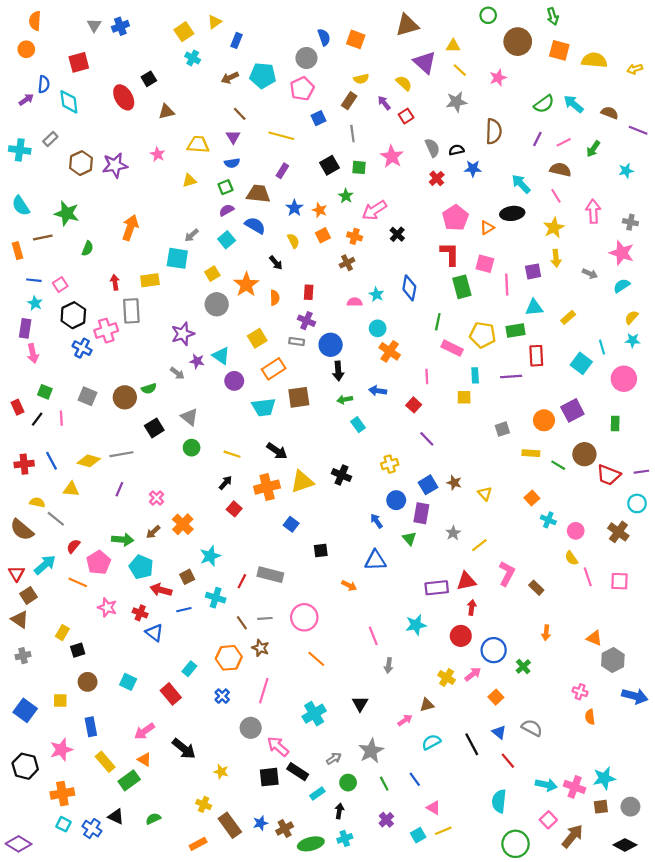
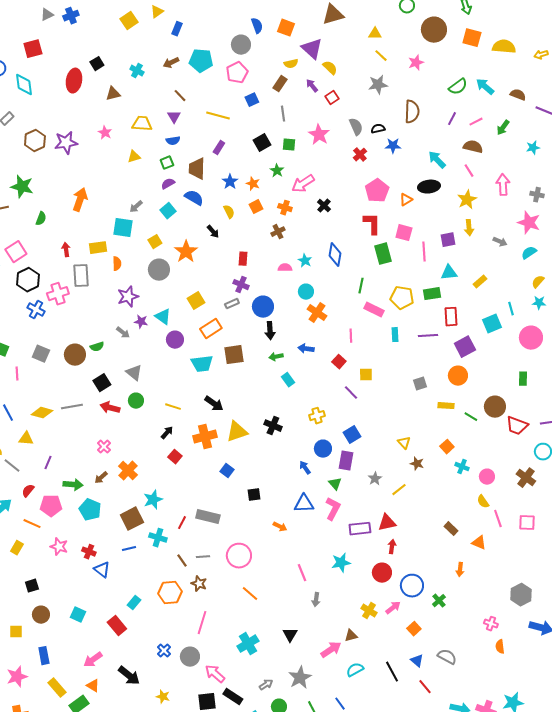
gray triangle: (94, 25) -> (47, 15), turned 32
cyan cross: (193, 58) -> (137, 71), moved
purple triangle: (425, 62) -> (312, 49), moved
red ellipse: (124, 97) -> (74, 81), turned 40
brown trapezoid: (258, 194) -> (197, 169), turned -95
pink square: (60, 285) -> (16, 252), size x1.5
orange semicircle: (275, 298) -> (117, 264), moved
gray rectangle: (297, 341) -> (232, 304), turned -32
cyan square: (581, 363) -> (492, 324), turned 30
yellow square: (464, 397) -> (366, 375), moved
purple square: (572, 410) -> (465, 347), moved
brown star: (454, 483) -> (417, 464), moved
purple line: (119, 489) -> (48, 463), moved
pink pentagon: (99, 563) -> (51, 506), turned 30
pink L-shape: (507, 574) -> (333, 509), moved
brown square: (187, 577) -> (132, 519), size x1.6
red arrow: (161, 590) -> (110, 408), moved
yellow rectangle: (62, 633) -> (17, 548), moved
orange triangle: (594, 638) -> (479, 543), moved
blue cross: (222, 696) -> (164, 651), moved
pink arrow: (405, 720) -> (331, 650), size x1.5

